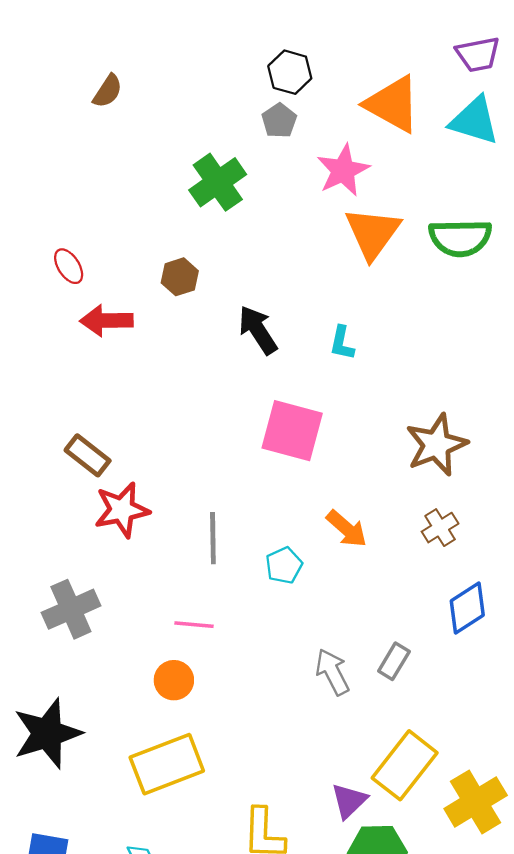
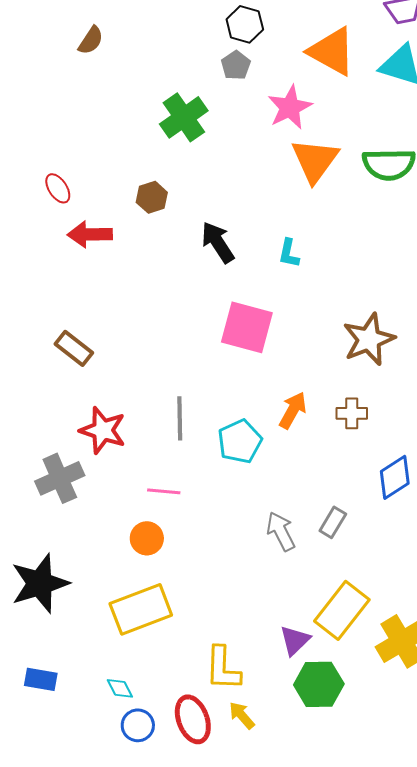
red star: (122, 510) -> (103, 430), moved, turned 30
brown cross: (440, 528) -> (352, 413), moved, turned 32
orange arrow: (347, 529) -> (293, 410), turned -102
cyan pentagon: (284, 565) -> (240, 441), size x1.4

